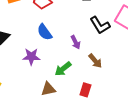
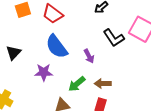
blue semicircle: (45, 32) -> (57, 47), size x1.4
brown arrow: (95, 61) -> (103, 84), moved, turned 133

